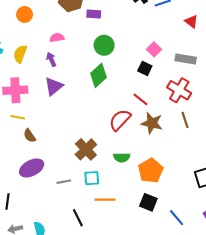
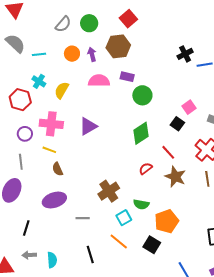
purple rectangle: (94, 14) -> (127, 77), moved
pink semicircle: (57, 38) -> (99, 81), size x1.5
purple arrow: (51, 59) -> (92, 54), moved
green diamond: (98, 75) -> (141, 133), moved
red semicircle: (120, 120) -> (146, 168), size x0.6
cyan square: (92, 178) -> (124, 218), moved, turned -35
orange line: (105, 200) -> (119, 242), turned 30
black square: (148, 202) -> (152, 245), moved

